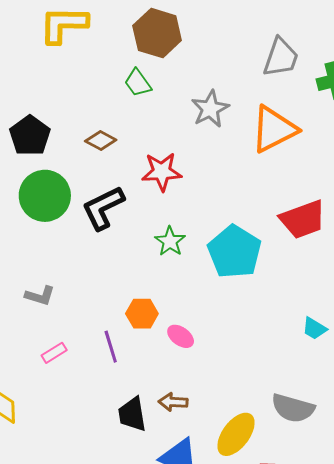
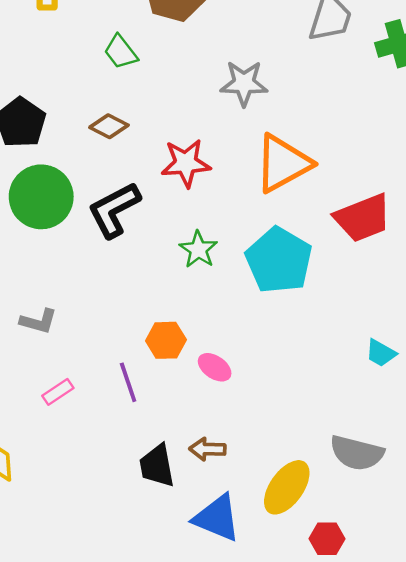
green trapezoid: (138, 83) -> (121, 52), moved
gray star: (210, 109) -> (244, 83), turned 30
orange triangle: (274, 129) -> (283, 163), moved

